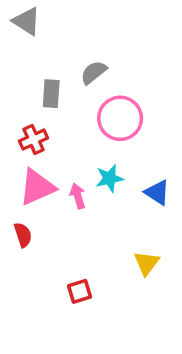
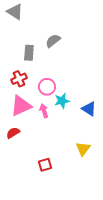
pink circle: (120, 118) -> (47, 87), moved, size x0.7
red semicircle: (23, 235) -> (13, 133), turned -104

